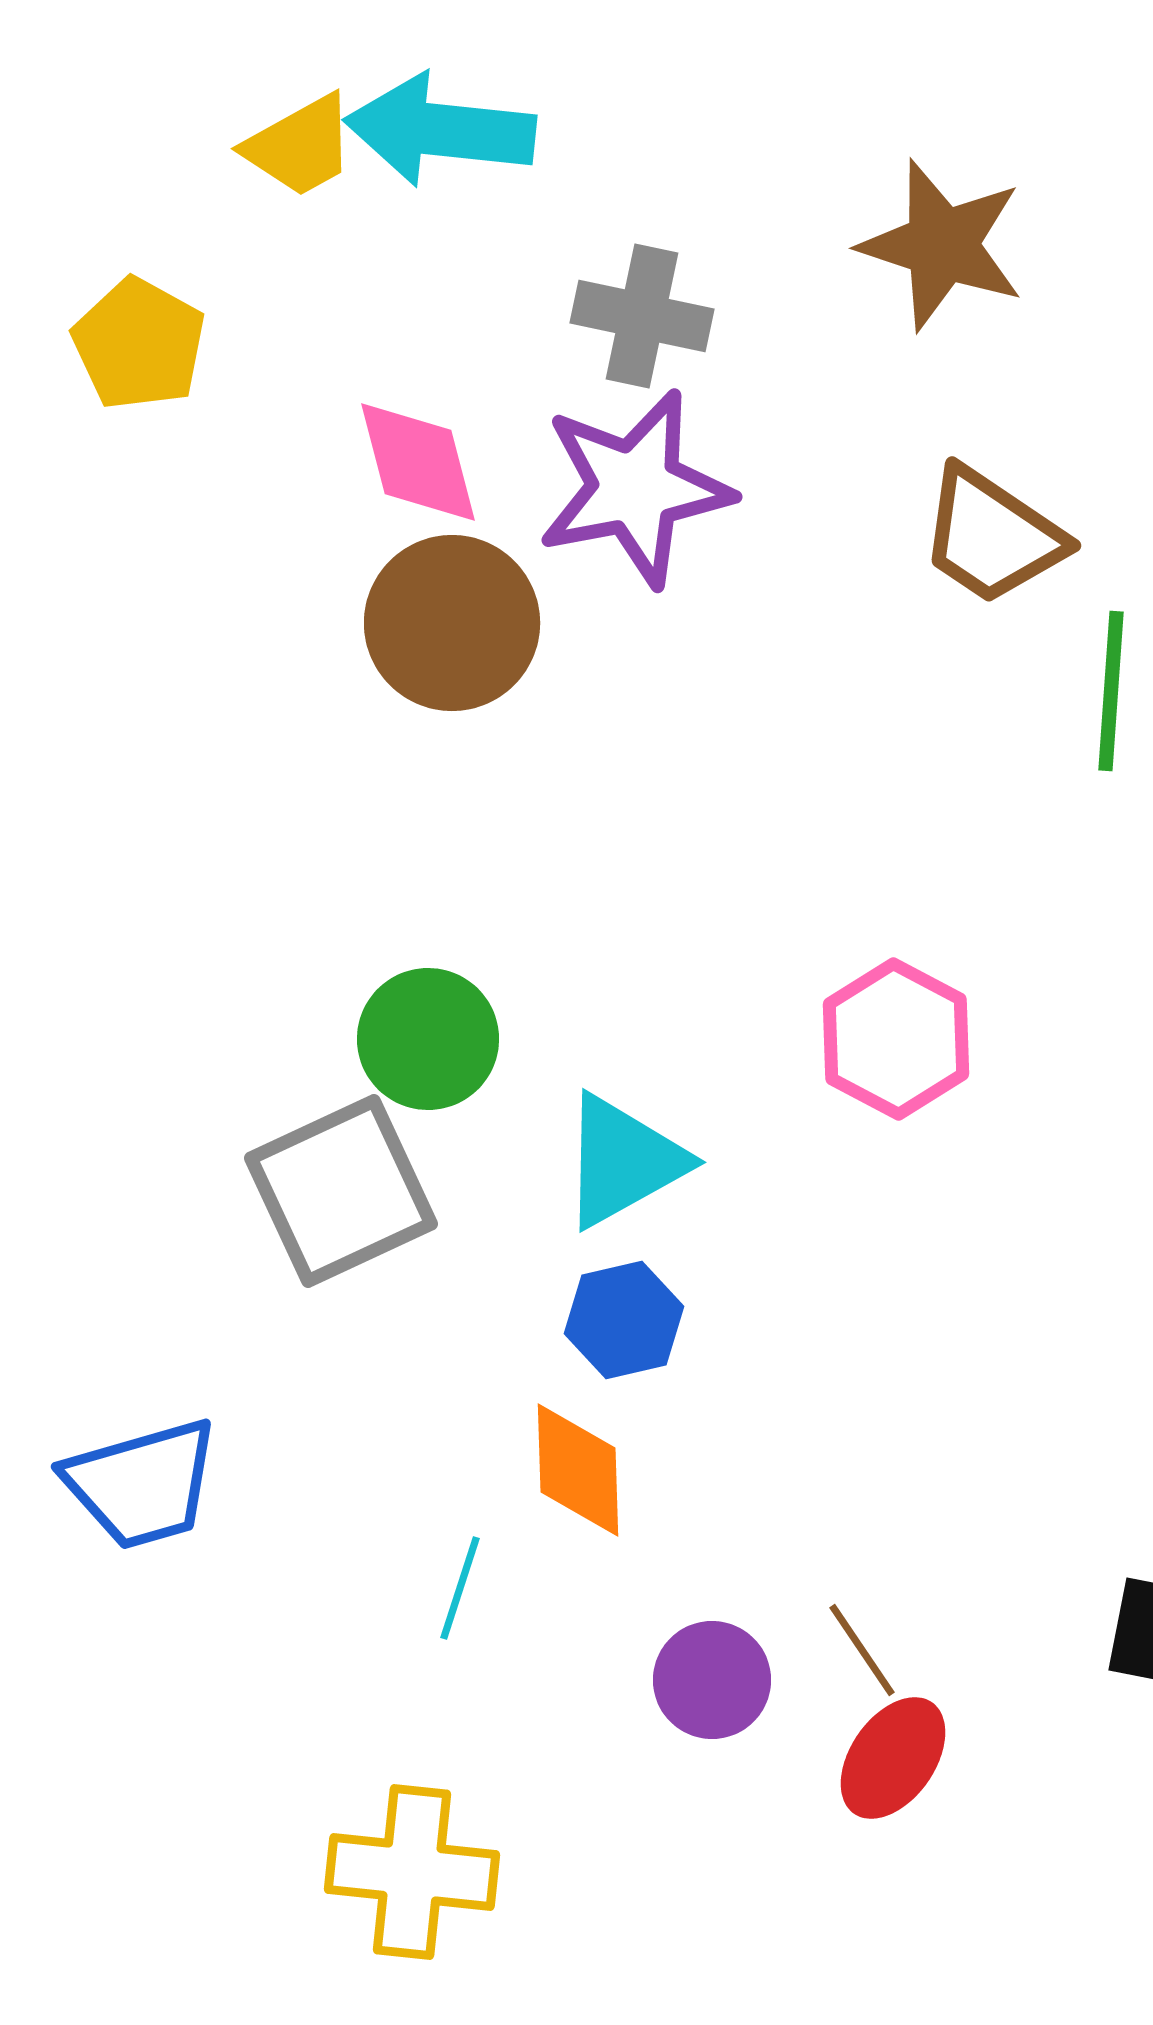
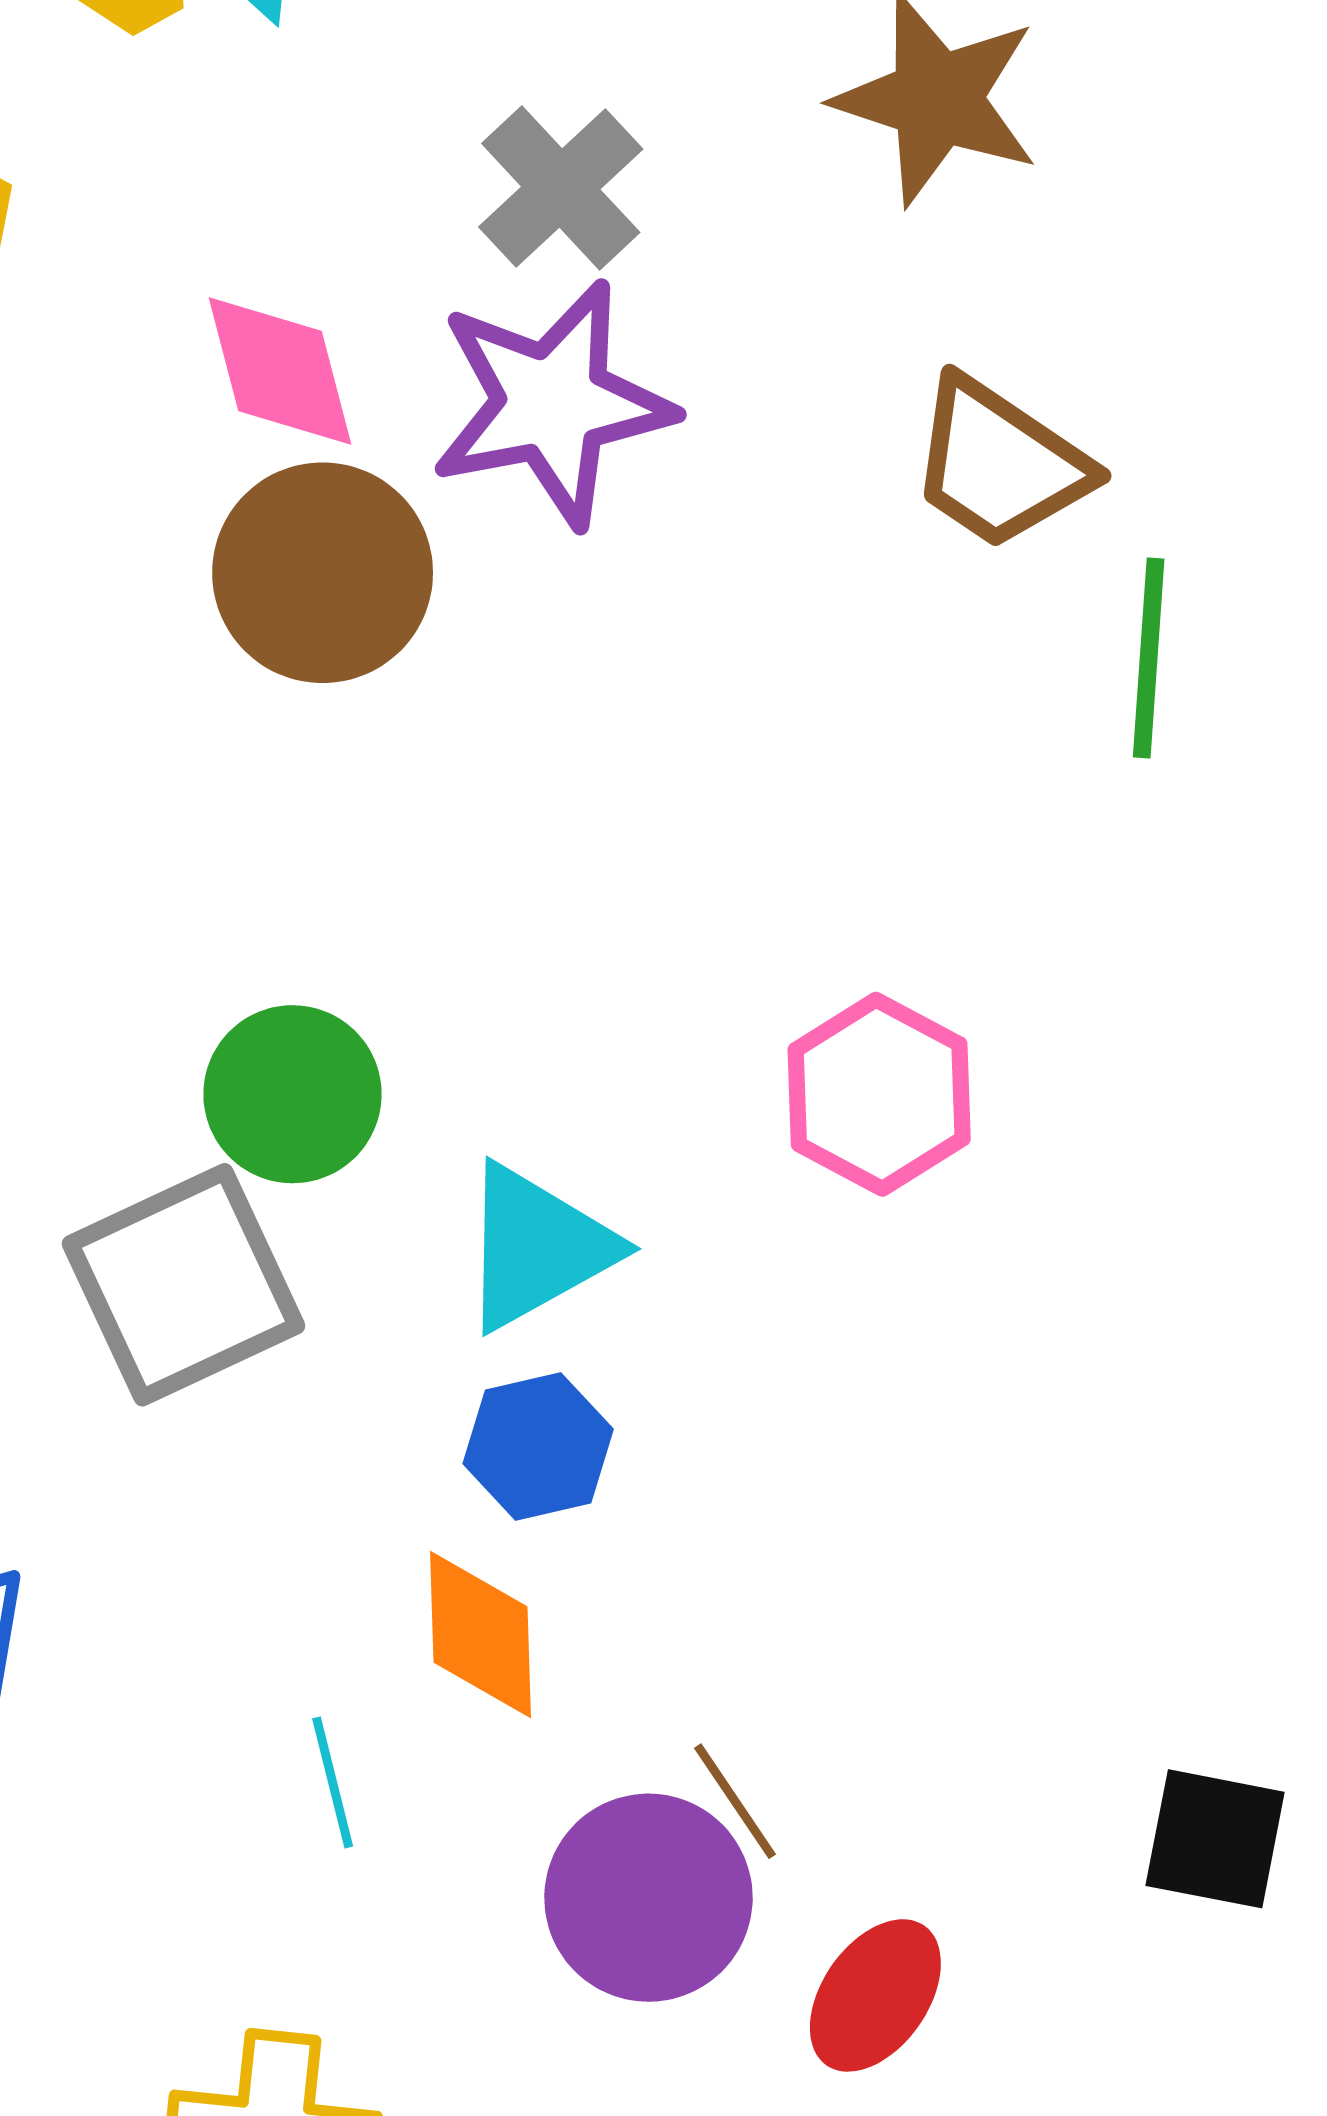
gray cross: (642, 316) -> (561, 188), turned 35
cyan line: (460, 1588) -> (333, 1782), turned -32
brown line: (862, 1650) -> (735, 1801), moved
purple circle: (712, 1680) -> (648, 1898), size x1.4

